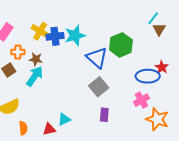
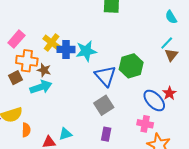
orange cross: (18, 52) -> (27, 61), size x1.5
cyan arrow: (35, 76) -> (41, 87), turned 30
blue ellipse: (148, 76) -> (154, 101), turned 40
pink cross: (141, 100) -> (145, 124), turned 35
orange semicircle: (23, 128) -> (26, 130), moved

